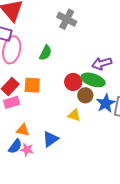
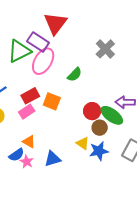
pink rectangle: (12, 102) -> (27, 112), turned -35
blue star: (106, 103) -> (99, 151), moved

